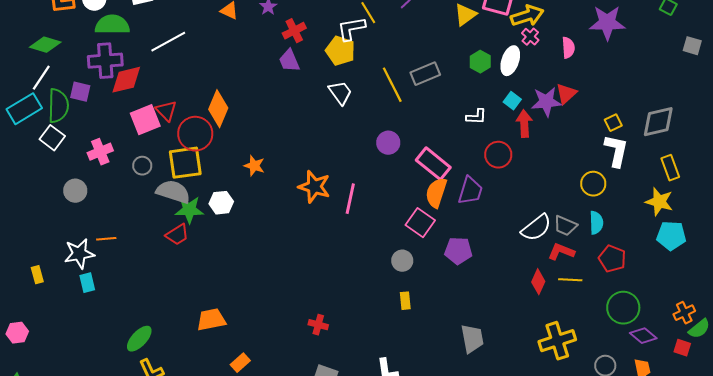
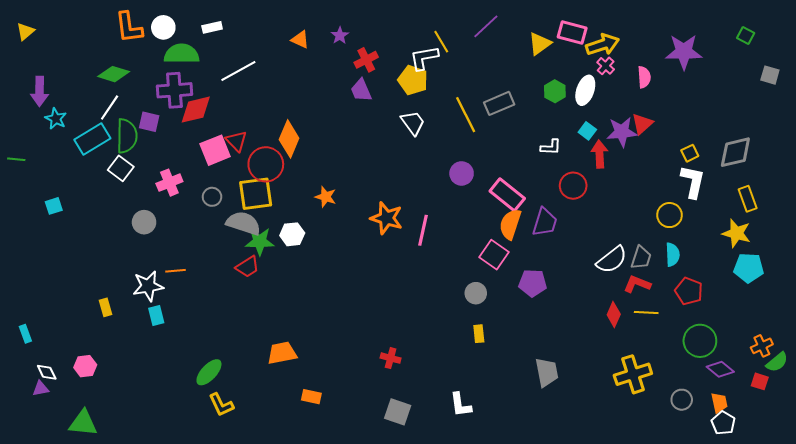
gray trapezoid: (565, 226) -> (641, 258), turned -95
orange rectangle: (240, 363) -> (311, 397), turned 54

